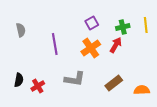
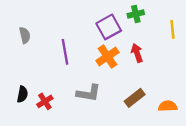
purple square: (92, 23) -> (109, 27), size x1.5
green cross: (123, 27) -> (136, 14), moved
red arrow: (116, 45) -> (137, 53), turned -49

